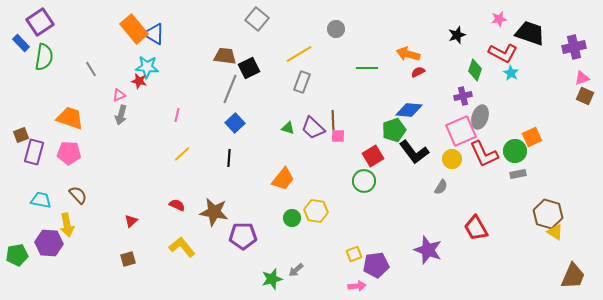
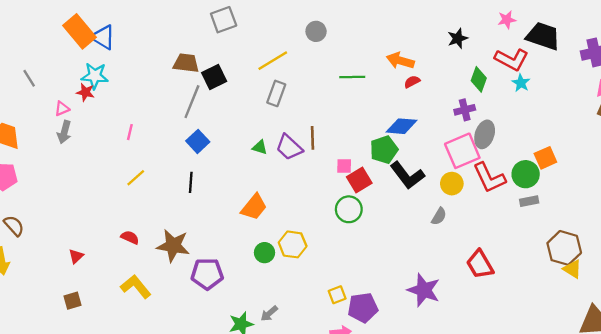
gray square: (257, 19) -> (224, 20), turned 30
pink square: (338, 136) -> (344, 166), moved

